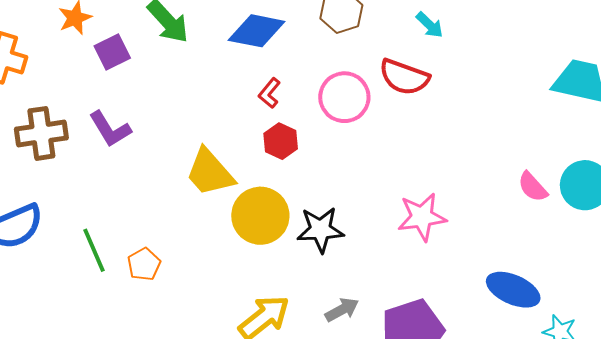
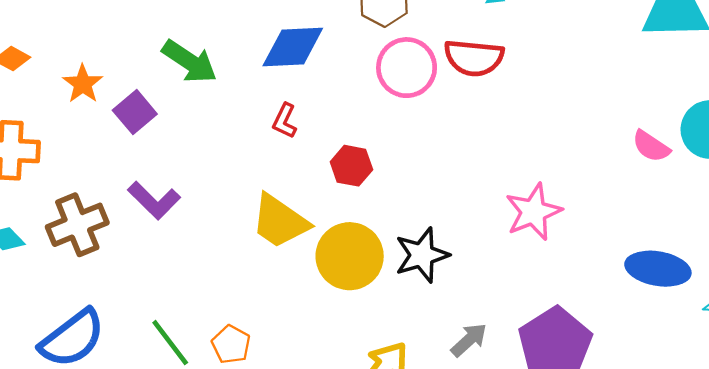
red L-shape: (269, 93) -> (285, 121), moved
pink circle: (344, 97) -> (407, 68), moved

